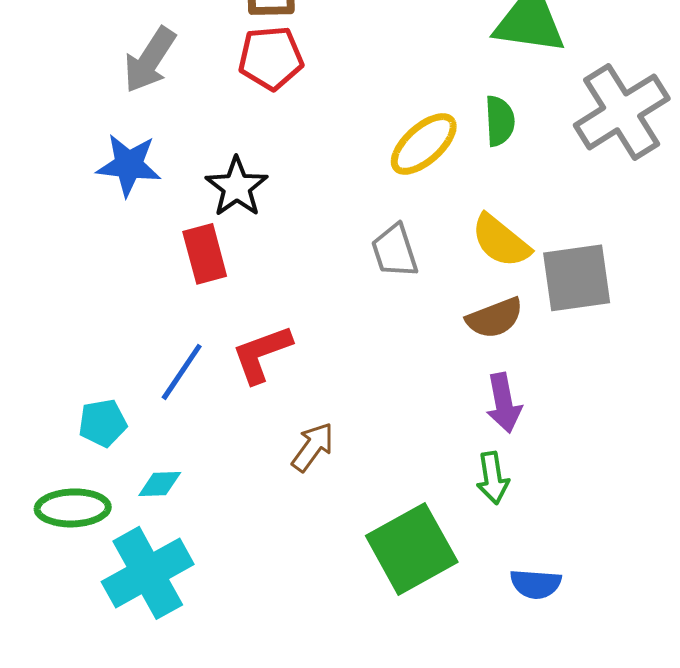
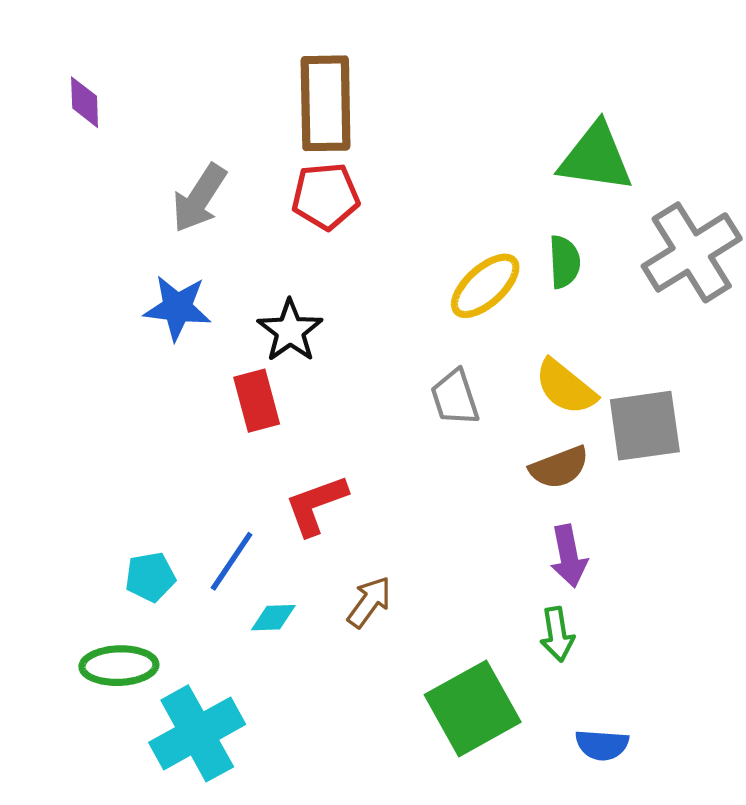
blue line: (182, 372) -> (232, 561), moved
cyan diamond: (160, 484) -> (273, 618), moved

